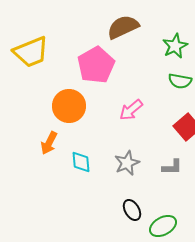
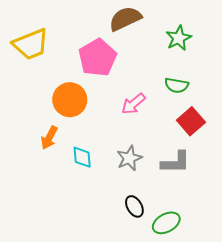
green semicircle: (180, 81) -> (177, 85), moved
gray L-shape: (172, 167) -> (176, 162), size x1.4

